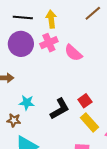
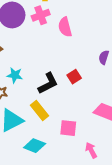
pink semicircle: (73, 53) -> (65, 27), turned 30
yellow rectangle: (90, 122) -> (40, 110), moved

